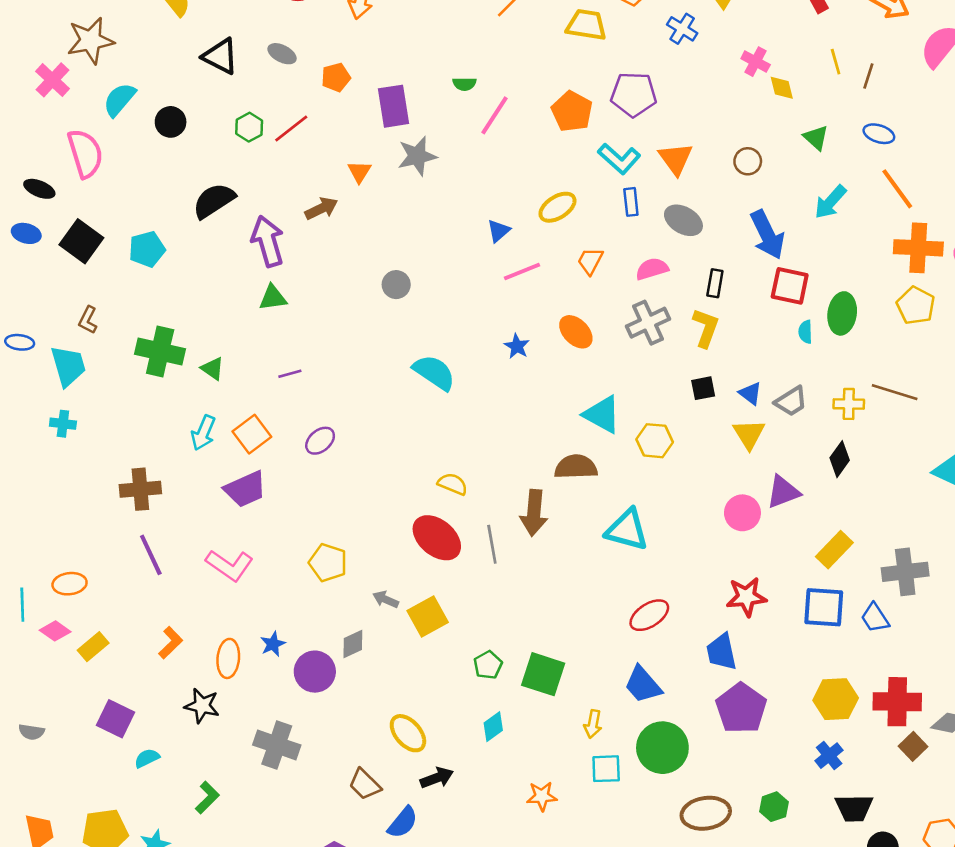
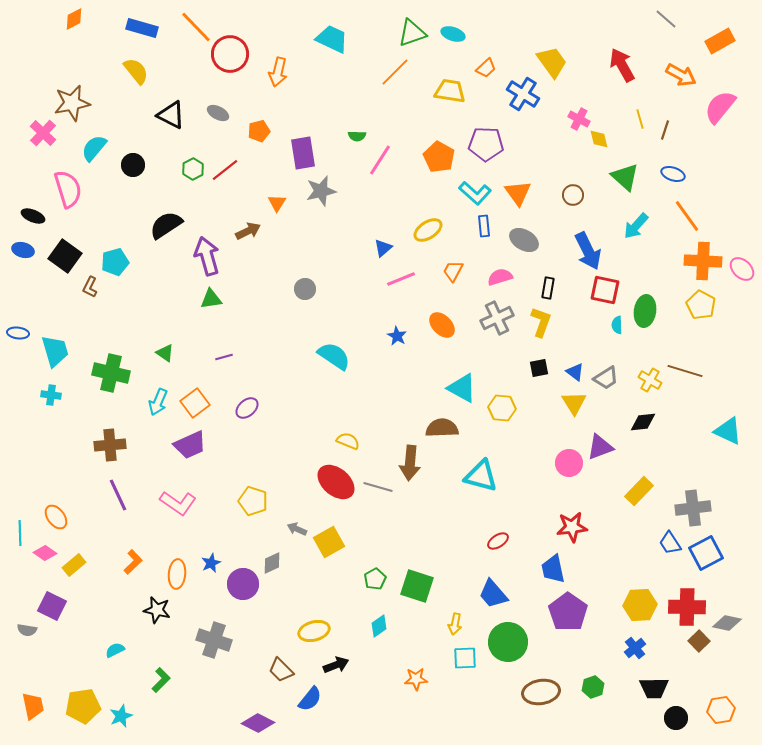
blue cross: (682, 29) -> (523, 94), size x1.4
green triangle: (816, 138) -> (625, 177), size x1.4
brown L-shape: (88, 320) -> (90, 287), moved
green cross: (160, 351) -> (111, 373), moved
yellow cross: (849, 404) -> (650, 380), turned 30
black diamond: (840, 459) -> (643, 422), turned 48
gray line: (492, 544) -> (378, 487), turned -64
orange ellipse: (70, 584) -> (56, 517), turned 60
blue square: (824, 607) -> (706, 553), moved, turned -32
red ellipse: (649, 615) -> (498, 541), size x0.7
purple square: (115, 719) -> (52, 606), moved
yellow ellipse: (408, 733) -> (314, 631), turned -64

